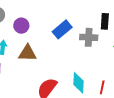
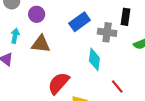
cyan diamond: (78, 83) -> (94, 59), moved
red line: (102, 87) -> (117, 87), turned -56

